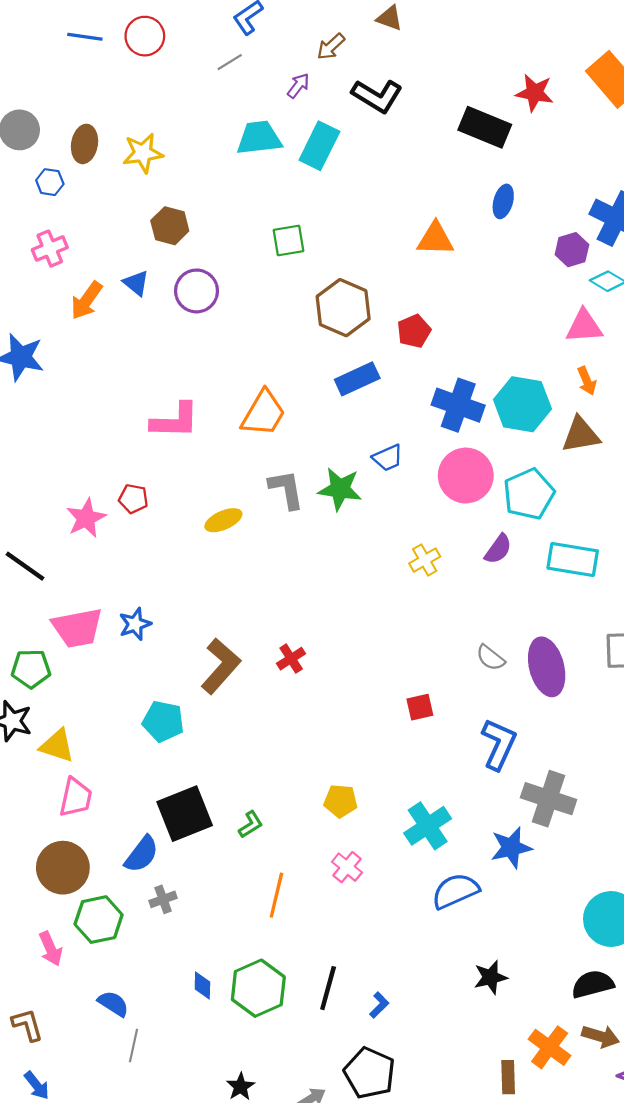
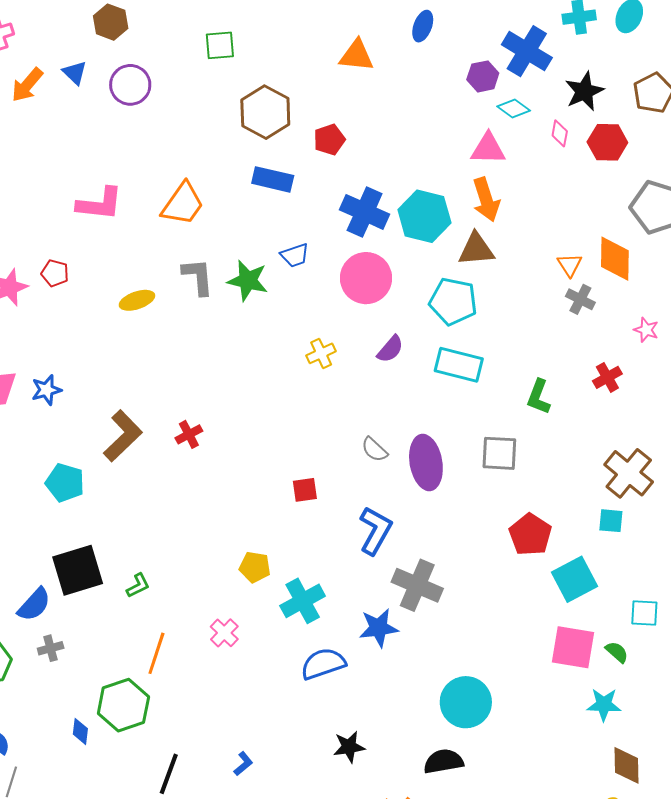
blue rectangle: (357, 379) -> (273, 179), turned 33
orange arrow: (587, 381) -> (486, 200), size x1.6
cyan pentagon: (529, 494) -> (453, 301), moved, turned 30
yellow pentagon: (341, 801) -> (255, 567), moved
green hexagon: (258, 988) -> (123, 705), moved
black line: (328, 988) -> (169, 774), moved

